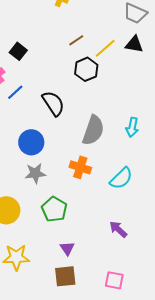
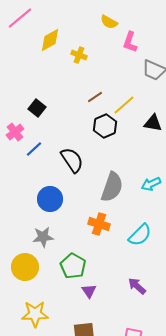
black triangle: (134, 44) -> (153, 123), moved
cyan arrow: (132, 127) -> (151, 184), turned 54
gray star: (35, 173) -> (43, 237), moved
purple triangle: (67, 248) -> (89, 291), moved

